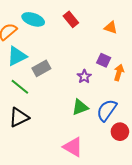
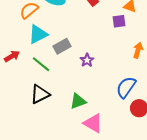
purple square: (104, 60) -> (119, 21), moved, turned -32
purple star: (84, 77) -> (87, 60), moved
green triangle: (80, 107) -> (78, 101), moved

